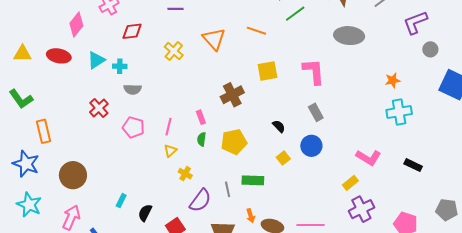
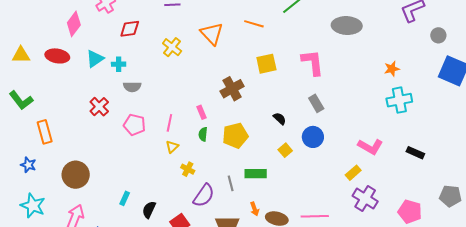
gray circle: (430, 49) -> (438, 35), moved
blue star: (26, 164) -> (28, 165), size x0.6
purple cross: (361, 209) -> (365, 199), turned -30

